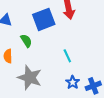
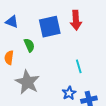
cyan line: (67, 56) -> (79, 66), moved

